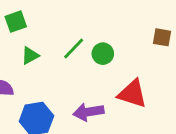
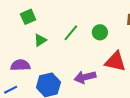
green circle: (103, 54) -> (100, 32), moved

